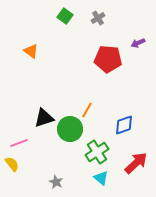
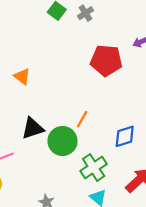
gray cross: (98, 18) -> (86, 13), moved
orange triangle: (31, 51) -> (22, 76), moved

